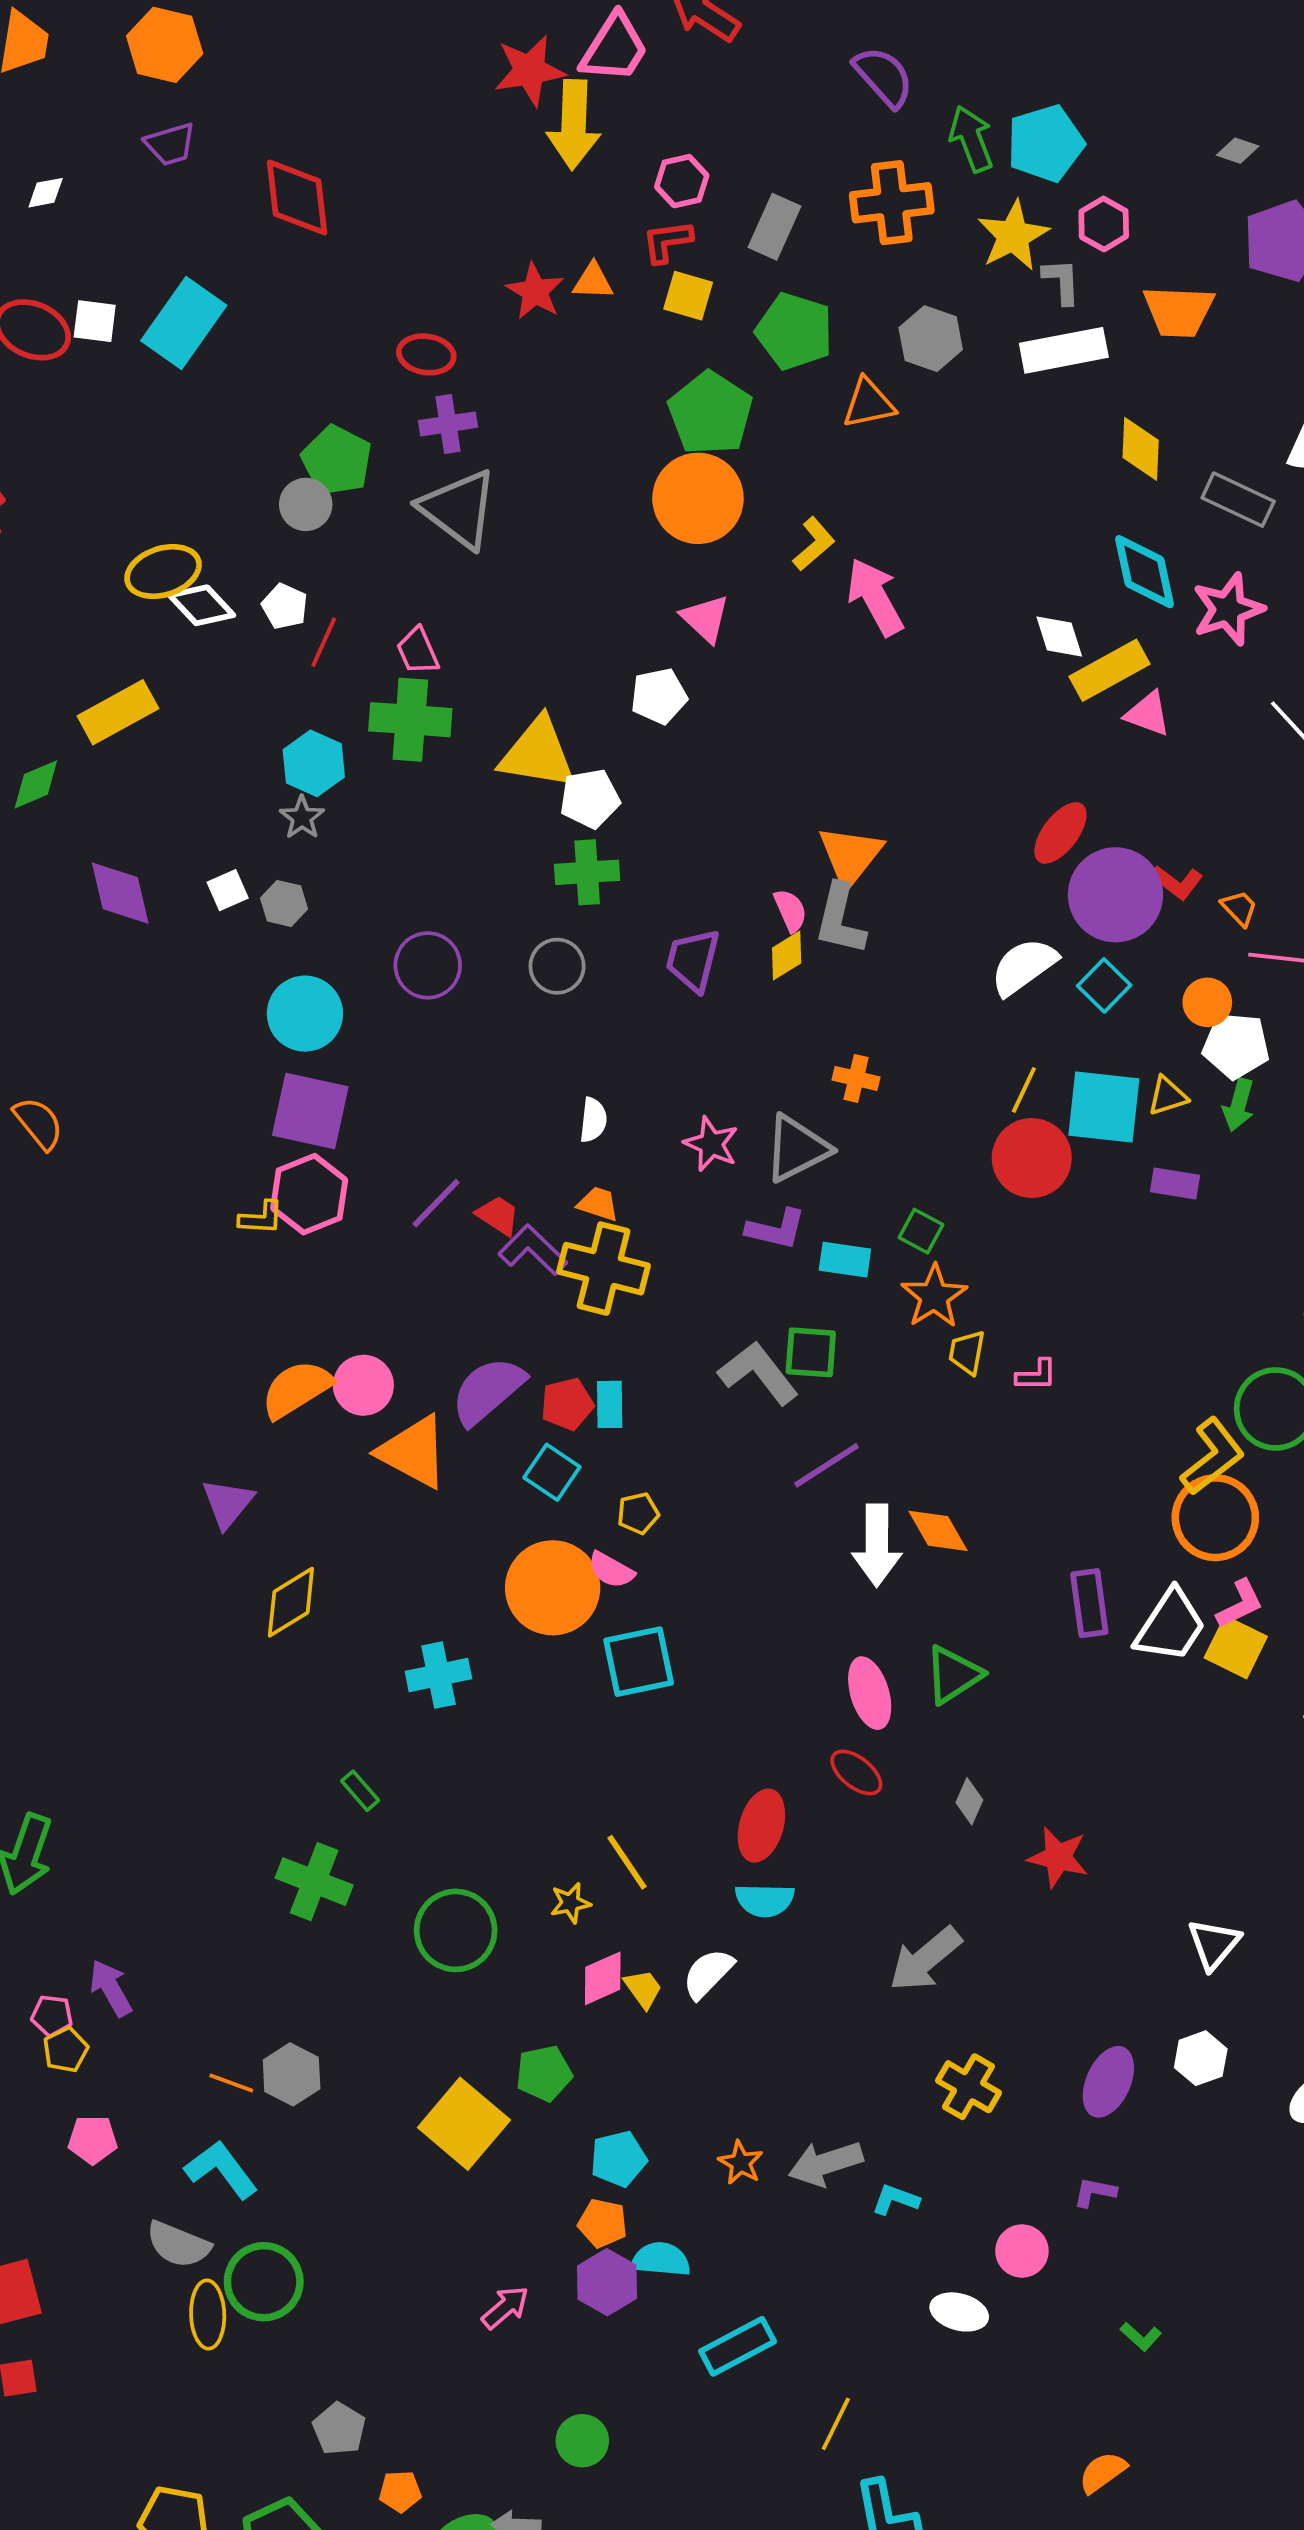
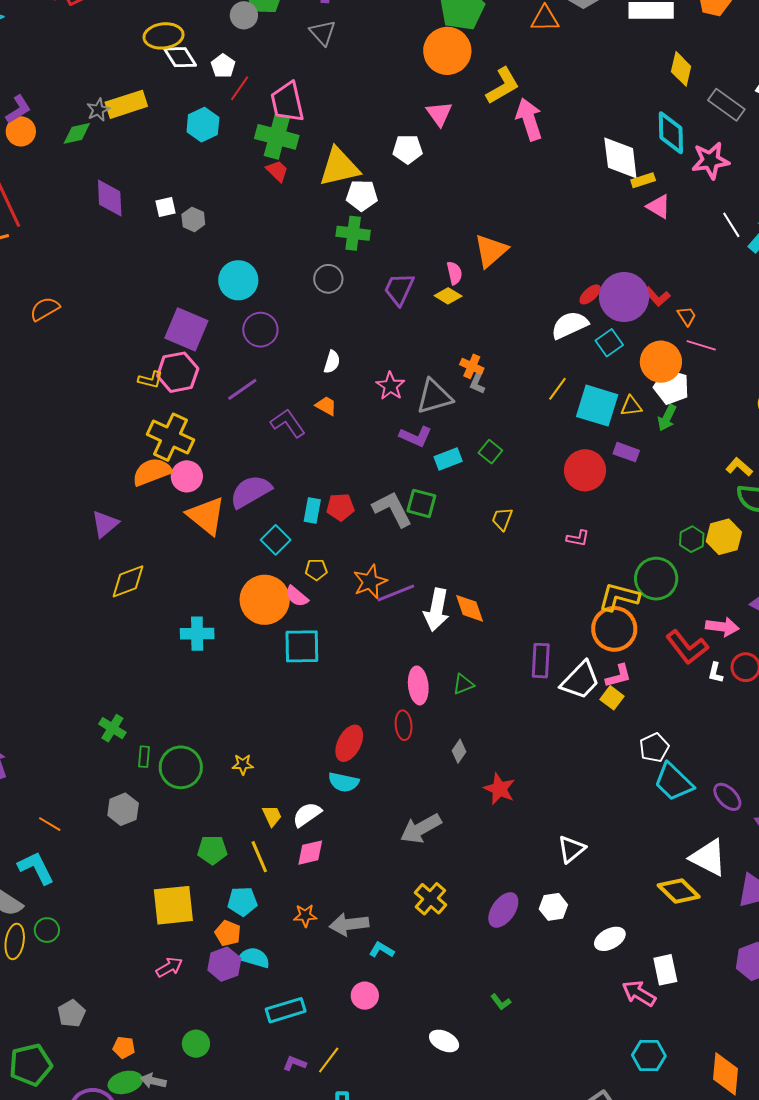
gray triangle: (459, 509) -> (323, 33), size x0.6
yellow L-shape: (814, 544) -> (503, 86), size x1.4
white diamond: (1059, 636) -> (620, 158), size x1.6
pink trapezoid: (418, 651) -> (287, 102), size x1.6
yellow rectangle: (1109, 670) -> (643, 180), size x0.6
yellow triangle: (538, 754) -> (339, 167), turned -33
cyan hexagon: (314, 763) -> (203, 125), moved
gray star: (302, 817) -> (98, 110), moved
red ellipse: (1060, 833) -> (590, 294), moved, size x0.7
gray L-shape: (840, 919) -> (478, 382), moved, size x0.6
yellow diamond: (787, 955) -> (448, 296), turned 52
purple circle: (428, 965) -> (260, 330), moved
orange circle: (1207, 1002) -> (661, 362), size x1.6
cyan circle: (305, 1014) -> (238, 280), moved
orange semicircle: (39, 1123) -> (45, 309), turned -92
red circle: (1032, 1158) -> (585, 470), moved
red trapezoid: (498, 1215) -> (277, 171), moved
cyan rectangle: (845, 1260) -> (448, 459), turned -40
yellow cross: (604, 1269) -> (171, 437), moved
orange star: (934, 1296) -> (370, 582), moved
pink L-shape: (1036, 1375) -> (578, 538), moved
red pentagon: (567, 1404) -> (340, 507), moved
yellow L-shape: (1212, 1456) -> (619, 597), turned -138
purple line: (826, 1465) -> (396, 593), moved
yellow square: (1236, 1647) -> (612, 698), size x0.7
green triangle: (953, 1675) -> (463, 684), size x0.7
red ellipse: (856, 1773) -> (404, 725), turned 36
green rectangle: (360, 1791) -> (144, 757), moved, turned 35
yellow line: (627, 1862) -> (259, 857), moved
green cross: (314, 1882) -> (112, 728), size x0.7
pink diamond: (603, 1978) -> (310, 853), moved
gray hexagon: (292, 2074) -> (123, 809), moved
yellow square: (464, 2124) -> (173, 905), moved, turned 33
orange star: (741, 2163) -> (305, 916), turned 30
purple L-shape: (1095, 2192) -> (295, 1063), moved
pink circle: (1022, 2251) -> (365, 996), moved
green circle: (264, 2282) -> (47, 930), size x0.6
white ellipse: (959, 2312) -> (444, 1041), moved
green L-shape: (1141, 2337) -> (501, 1002), moved
orange pentagon: (400, 2491) -> (124, 1047), moved

